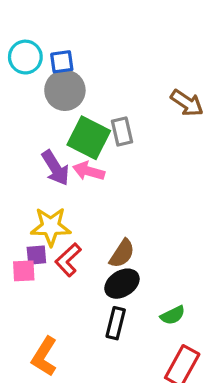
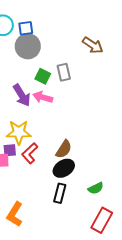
brown arrow: (187, 103) -> (93, 45), moved
green square: (89, 138) -> (43, 76), size x0.6

